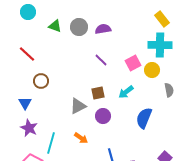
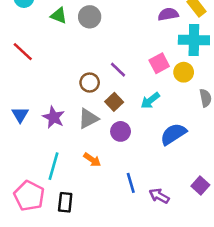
purple semicircle: (103, 29) -> (168, 14), moved
purple line: (101, 60) -> (118, 70), moved
brown circle: (41, 81) -> (90, 83), moved
brown square: (98, 93) -> (114, 102), turned -32
blue semicircle: (144, 118) -> (173, 134), turned 35
purple star: (29, 128) -> (54, 117), moved

